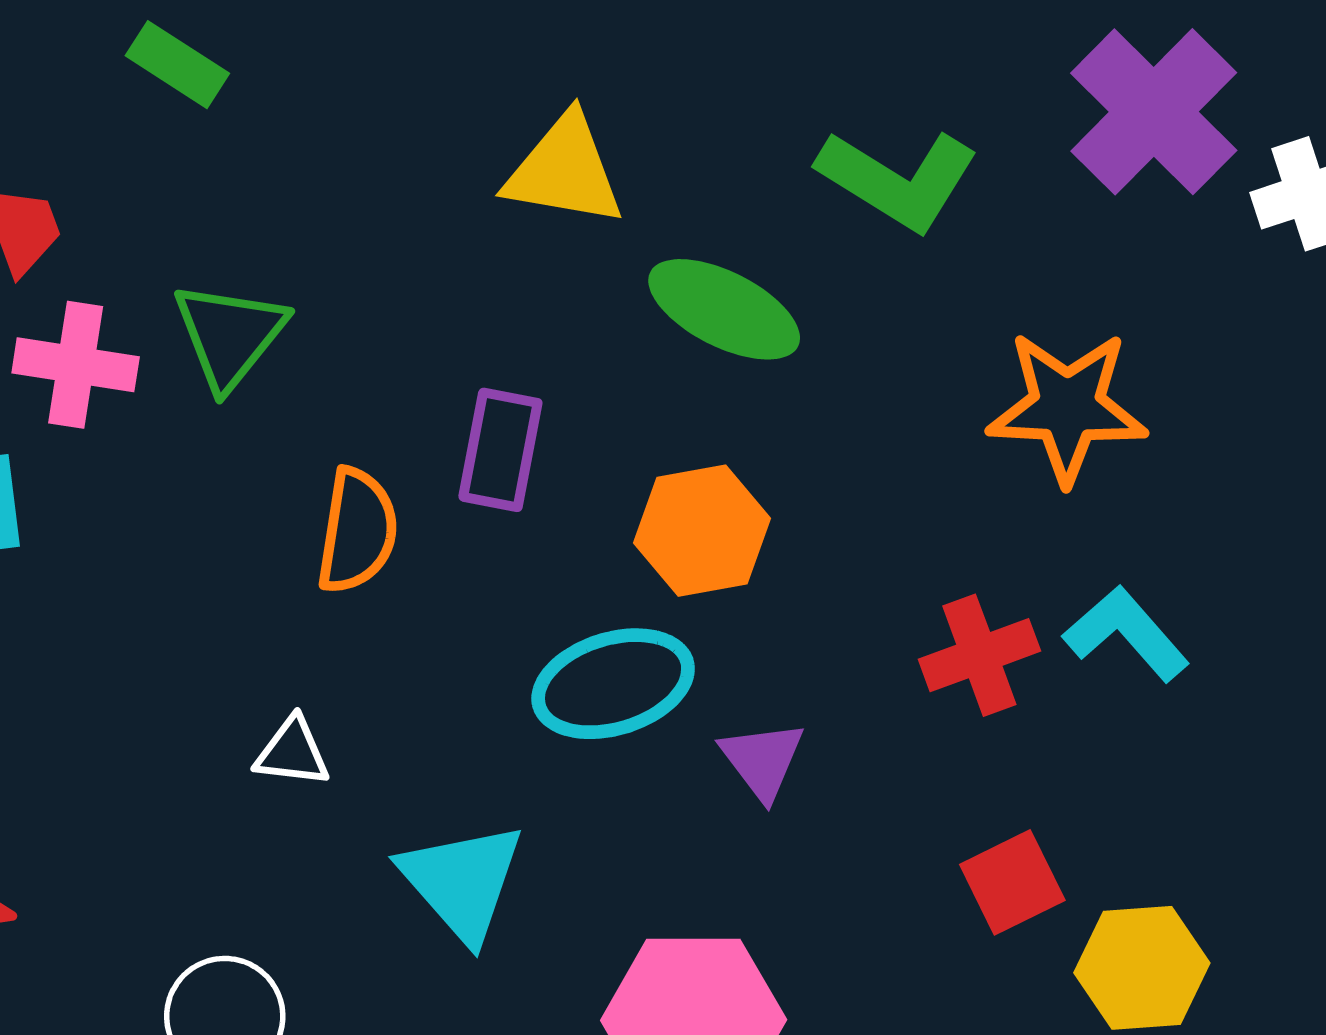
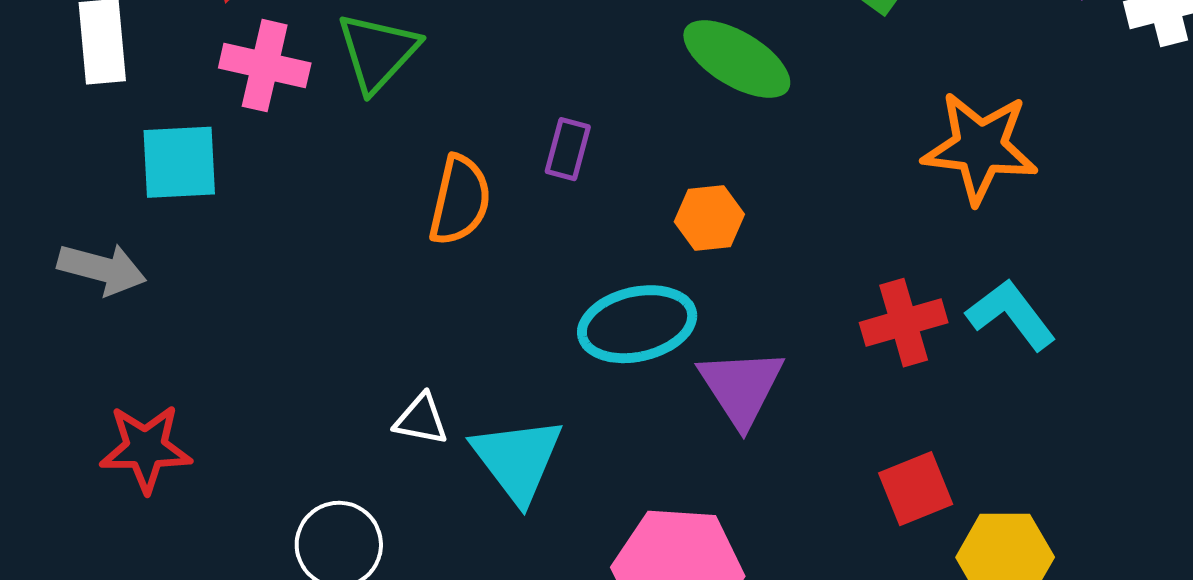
purple rectangle: (500, 450) -> (568, 149), size x0.7
orange hexagon: (702, 531) -> (709, 218), size x0.7
white triangle: (292, 752) -> (421, 419), moved
purple triangle: (762, 760) -> (741, 387), size x1.4

